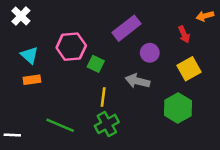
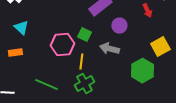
pink hexagon: (71, 47) -> (62, 45), moved
green square: (96, 64) -> (84, 35), moved
yellow square: (189, 69) -> (160, 47), moved
orange rectangle: (32, 80) -> (15, 53), moved

